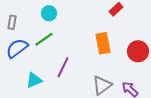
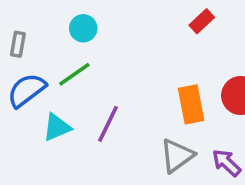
orange rectangle: (103, 43) -> (191, 104), moved
cyan triangle: (34, 80) -> (57, 127), moved

